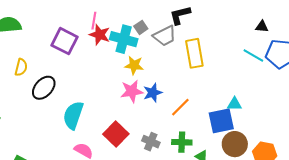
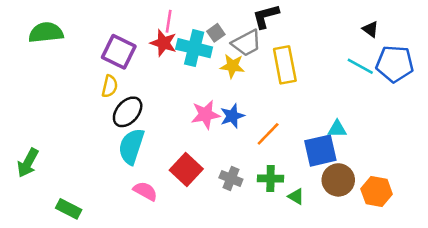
pink line: (94, 21) -> (169, 21), moved
black triangle: (262, 27) -> (370, 29), turned 32
yellow star: (134, 65) -> (232, 66), moved
yellow semicircle: (21, 67) -> (110, 86), moved
black ellipse: (44, 88) -> (128, 112), moved

